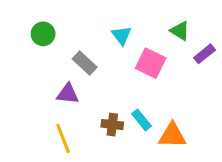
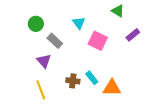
green triangle: (180, 31) -> (118, 11), moved
green circle: (43, 34) -> (36, 24), moved
purple triangle: (68, 94) -> (44, 61), turned 42

